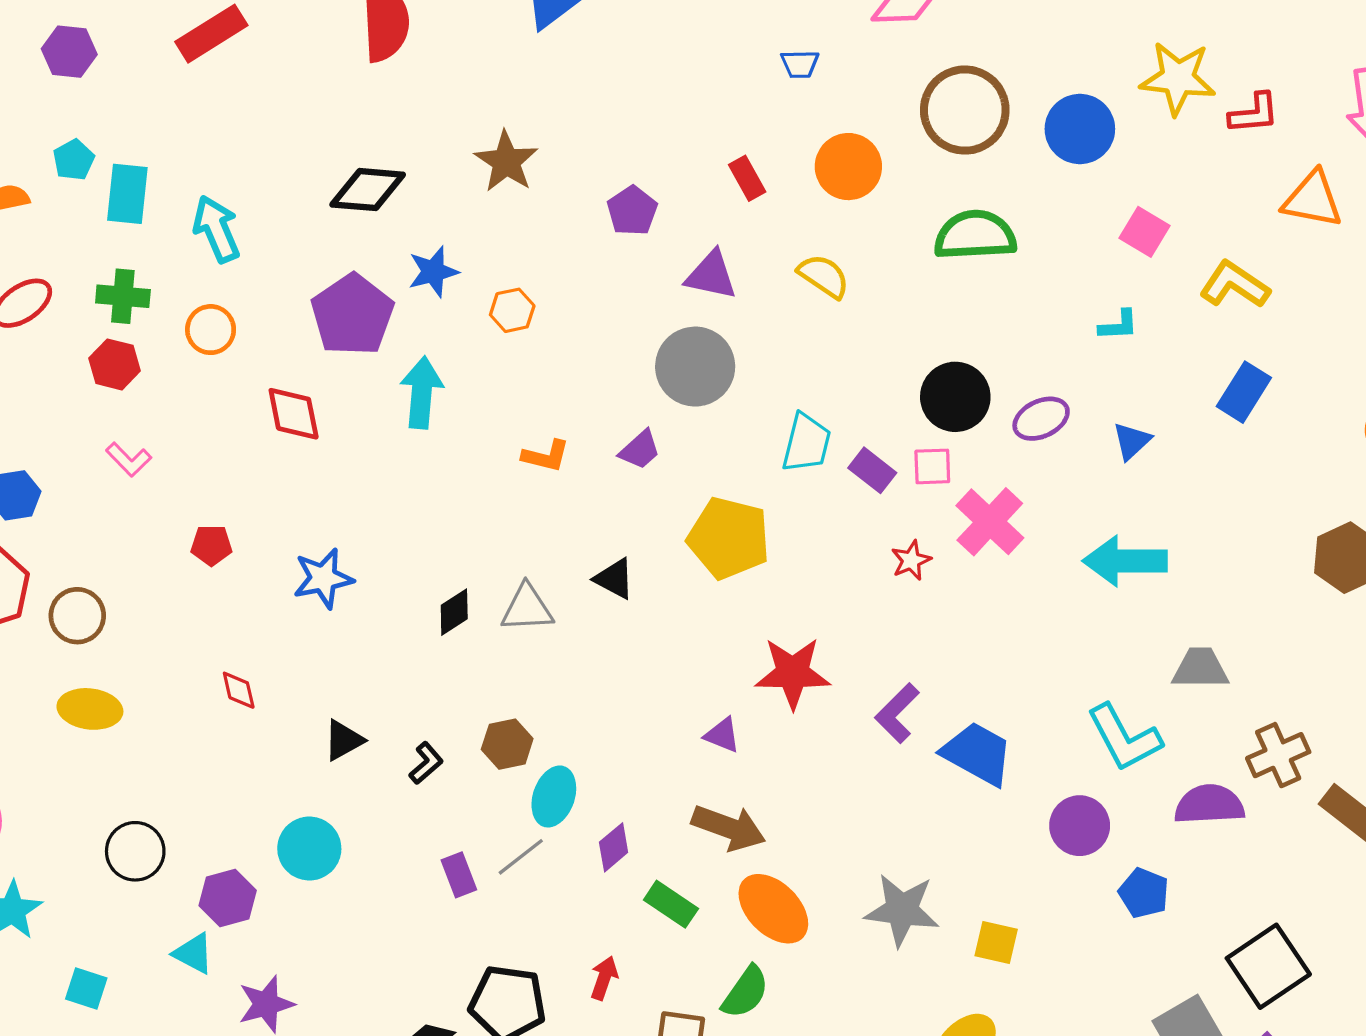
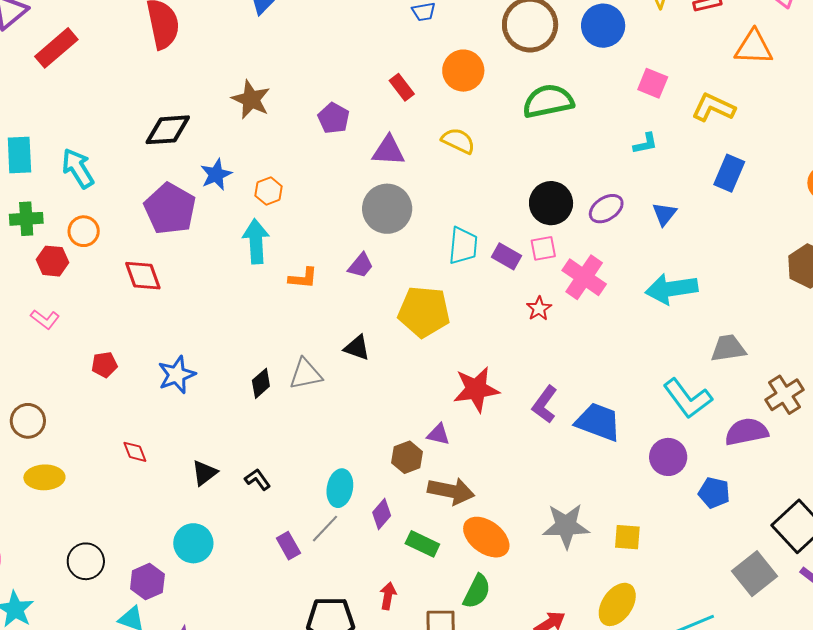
red hexagon: (115, 364) -> (52, 261), moved
cyan arrow: (422, 392) -> (256, 241), moved
brown hexagon: (507, 744) -> (407, 457), moved
black L-shape: (426, 763) -> (258, 479), turned -76

